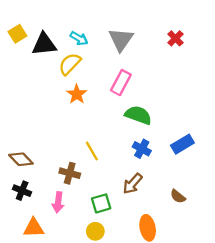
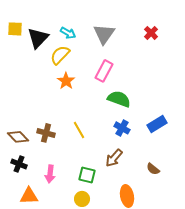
yellow square: (17, 34) -> (15, 29), turned 35
black triangle: (44, 44) -> (38, 38), turned -40
brown cross: (70, 173) -> (46, 133), moved
green square: (101, 203) -> (87, 175), turned 30

